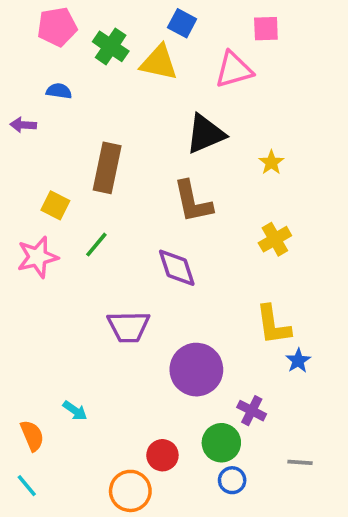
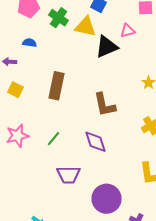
pink triangle: (234, 70) -> (128, 31), size x0.7
black triangle: (205, 134) -> (106, 47), moved
yellow square: (55, 205) -> (16, 90), moved
green line: (96, 245) -> (54, 139), moved

